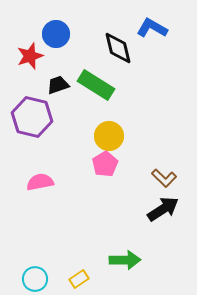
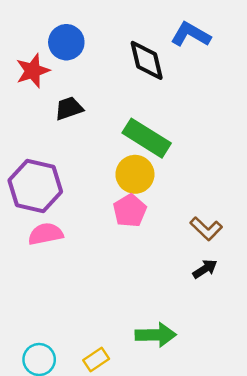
green rectangle: (96, 85) -> (147, 138), moved
purple hexagon: (32, 117) -> (35, 186), moved
black arrow: (163, 209) -> (205, 269), size x0.6

